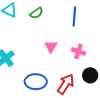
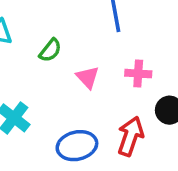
green semicircle: (37, 13) -> (50, 50), moved

